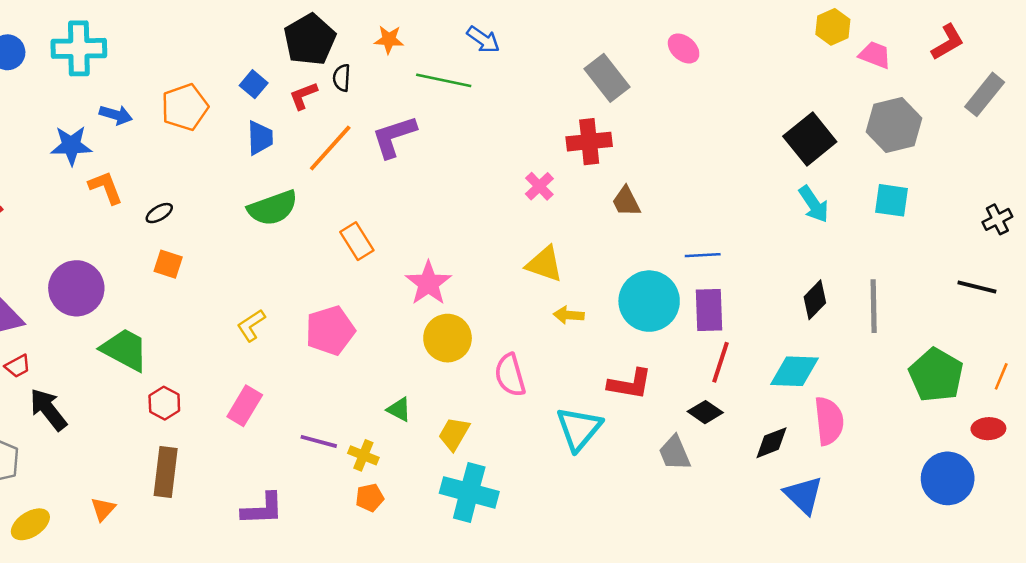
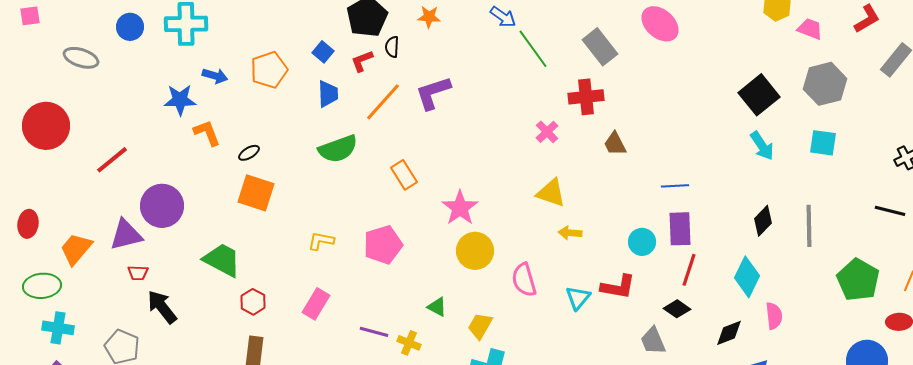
pink ellipse: (684, 48) -> (660, 24), size x1.5
green line: (444, 80) -> (533, 49), moved, turned 42
orange square: (168, 264) -> (256, 193), size x1.6
purple circle: (76, 288) -> (162, 206), moved
cyan circle: (649, 301) -> (642, 242), moved, size x0.6
yellow L-shape: (251, 325) -> (321, 241), turned 44
red trapezoid: (18, 366) -> (138, 273), turned 30
cyan diamond: (795, 371) -> (747, 277), turned -66
pink semicircle: (829, 421) -> (774, 316), size x0.7
cyan triangle: (579, 429) -> (578, 298), moved, size x0.7

